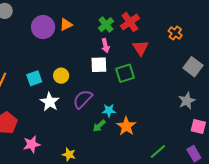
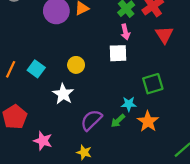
green square: (125, 73) -> (153, 84), moved
cyan square: (34, 78) -> (36, 69), moved, turned -35
purple semicircle: (83, 99) -> (91, 120), moved
pink star: (32, 144) -> (43, 141), turned 30

